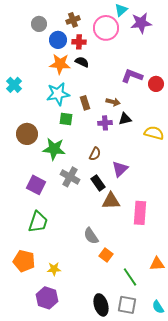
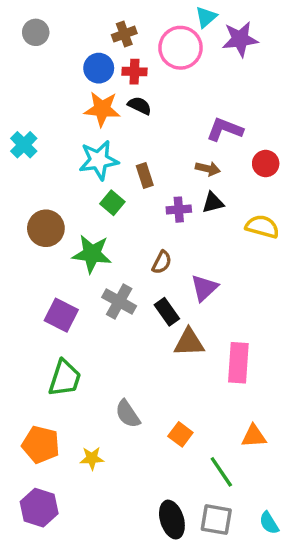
gray circle: (39, 24) -> (36, 32), moved
red circle: (156, 84) -> (266, 164), moved
brown arrow: (113, 102) -> (208, 169), moved
green square: (66, 119) -> (112, 203), turned 32
gray semicircle: (91, 236) -> (128, 414), moved
orange triangle: (157, 264) -> (254, 436), moved
purple hexagon: (47, 298) -> (39, 508), moved

